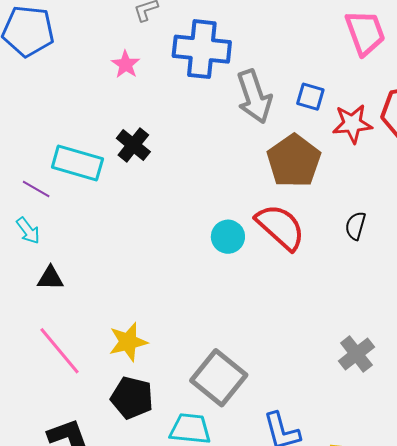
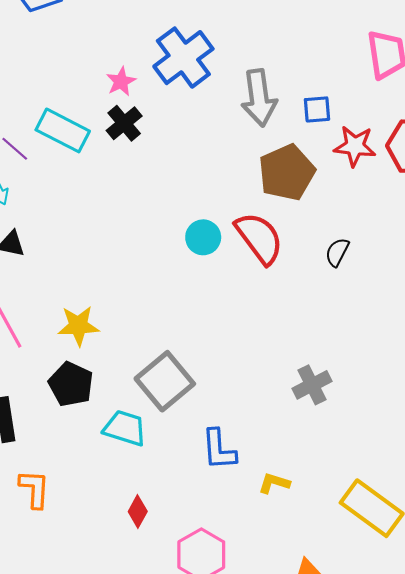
blue cross: (202, 49) -> (183, 58), moved, turned 36
pink star: (126, 64) -> (121, 81), moved
blue square: (310, 97) -> (317, 109), turned -32

